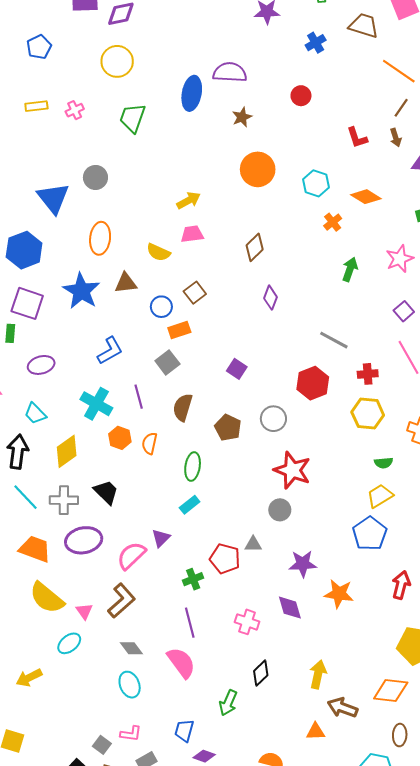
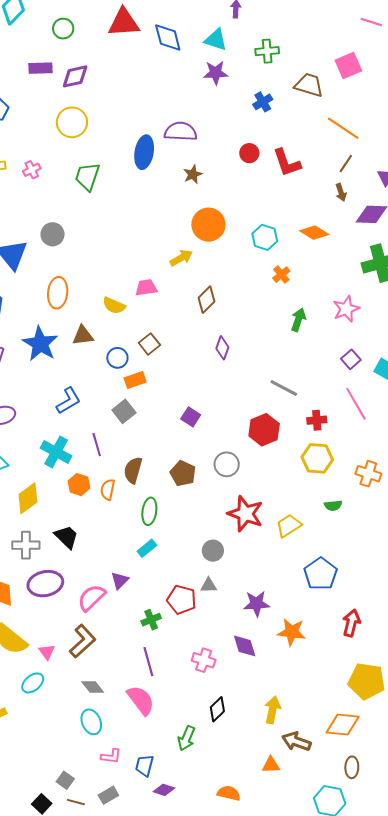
red L-shape: (357, 138) -> (287, 163), moved, size x1.4
orange diamond: (366, 197) -> (314, 233), moved
yellow arrow: (188, 200) -> (181, 258), moved
brown semicircle: (183, 407) -> (133, 470), moved
yellow trapezoid: (380, 496) -> (289, 526), moved
gray circle: (280, 510) -> (213, 551), moved
pink L-shape: (131, 734) -> (111, 756), moved

